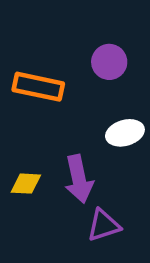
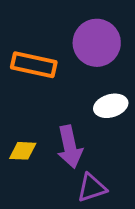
purple circle: (109, 62) -> (97, 43), size x1.5

